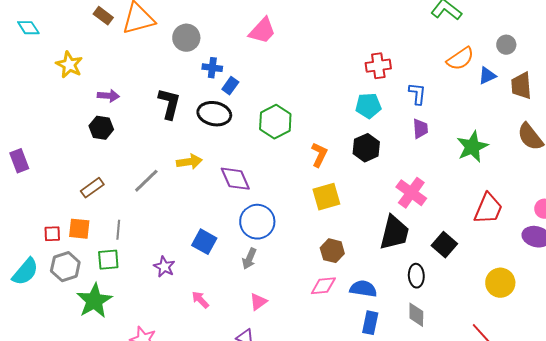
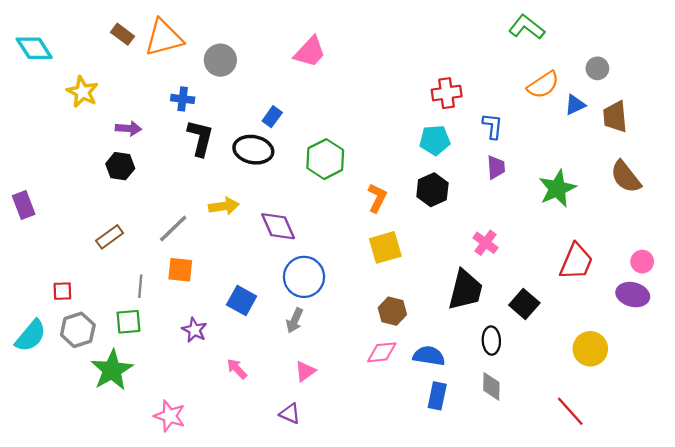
cyan diamond: (28, 28) -> (34, 48), size x1.4
blue cross: (212, 68) -> (183, 99), moved
pink cross: (411, 193) -> (485, 243), size x0.7
orange square: (79, 229) -> (180, 270), moved

